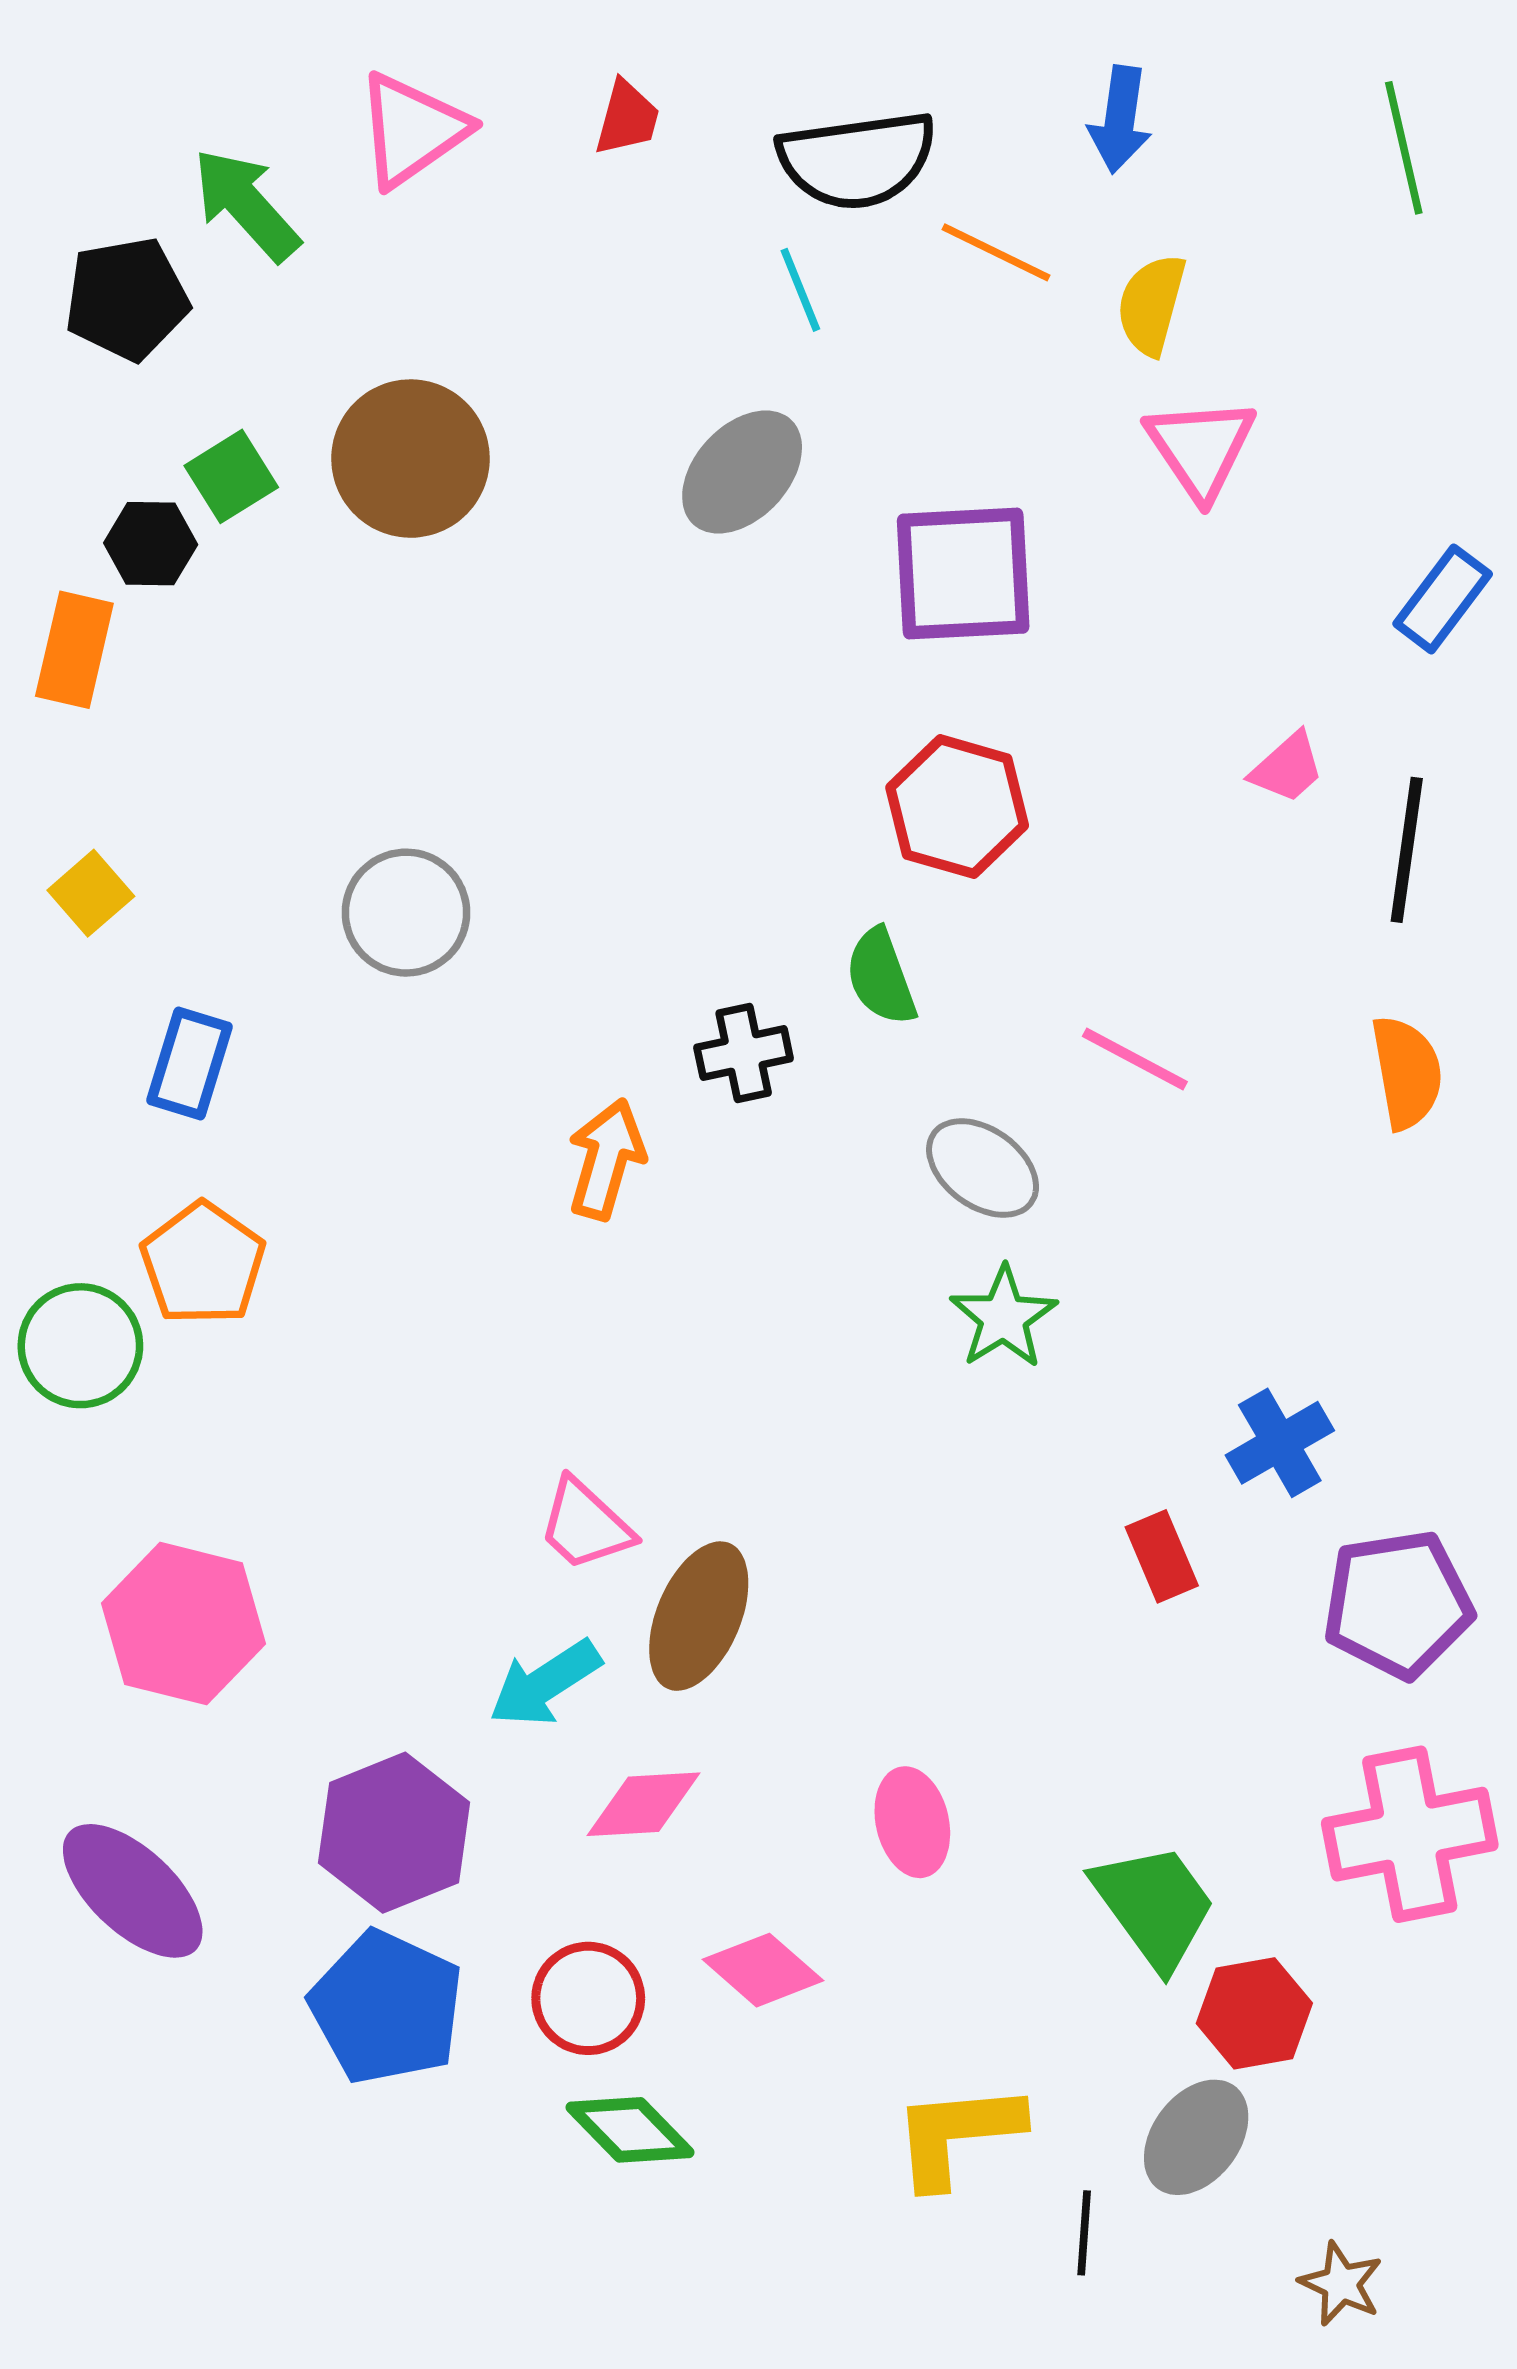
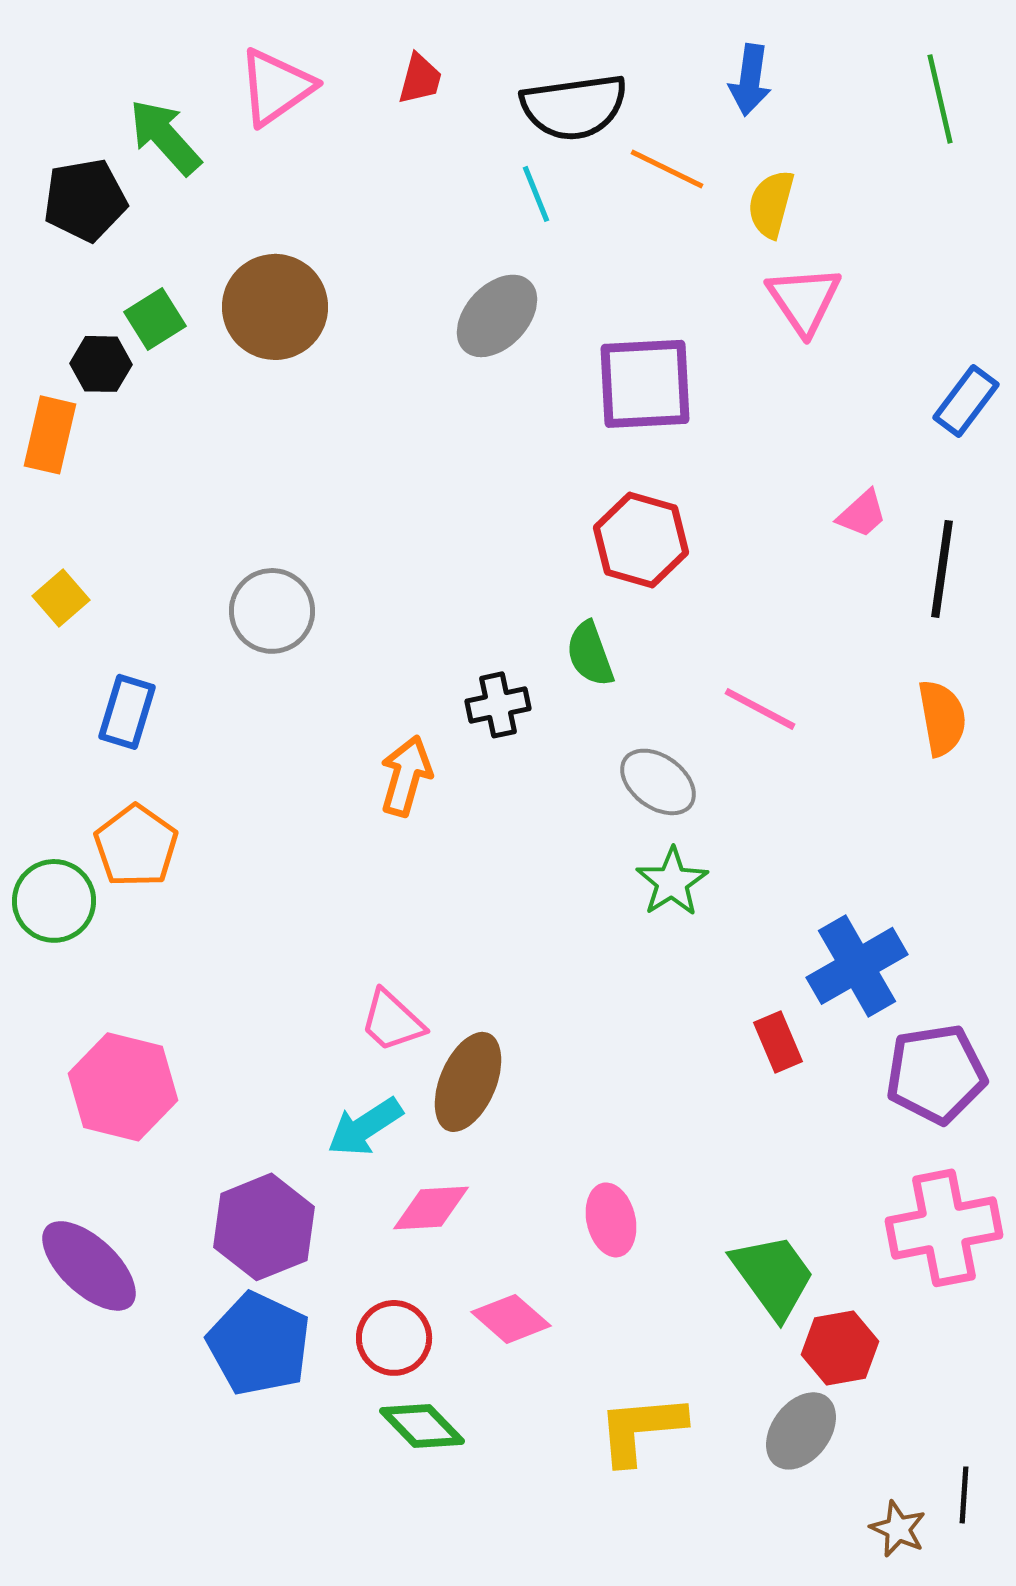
blue cross: (1280, 1443) -> (857, 966), size x1.4
black line: (1084, 2233) -> (964, 1495), moved

